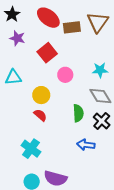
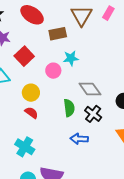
brown rectangle: (72, 27) -> (58, 34), moved
red square: (47, 53) -> (24, 56), moved
cyan star: (100, 70) -> (71, 58), moved

